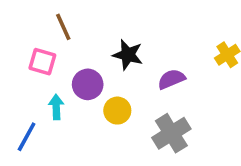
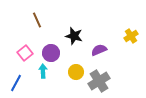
pink square: (42, 62) -> (25, 53), moved, turned 35
cyan arrow: (56, 107) -> (43, 71), moved
yellow circle: (117, 111) -> (76, 72), moved

